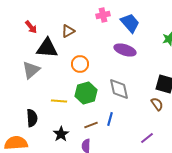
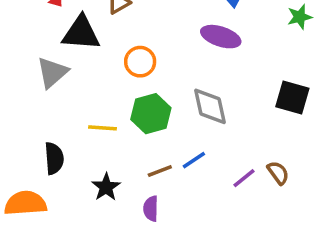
brown semicircle: (157, 104) -> (278, 173), moved
blue line: (110, 119) -> (194, 160), turned 40
purple line: (147, 138) -> (244, 178), moved

